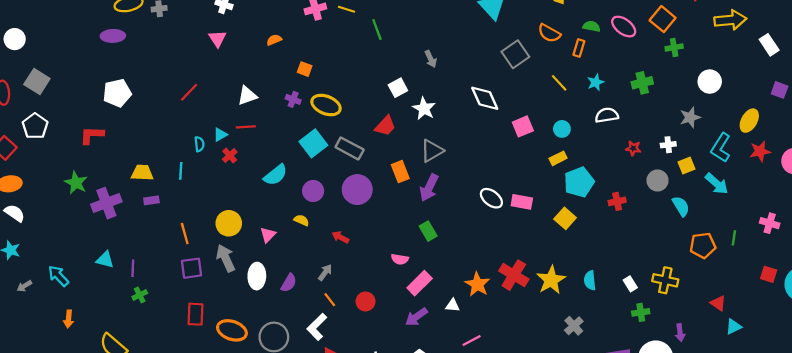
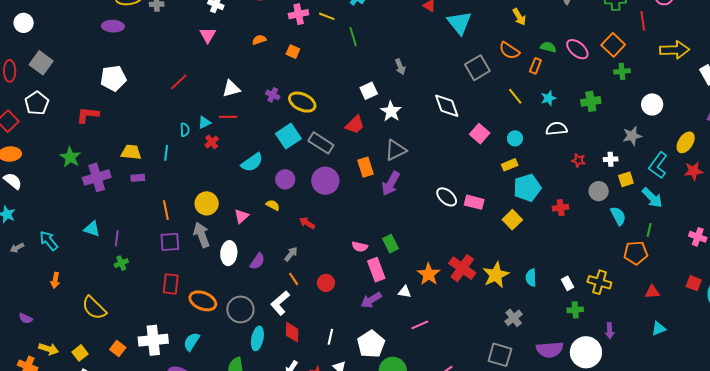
orange square: (305, 69) -> (293, 52), moved
pink square: (523, 126) -> (480, 134), turned -30
green rectangle: (428, 231) -> (391, 244), moved
green line: (734, 238) -> (649, 230), moved
pink rectangle: (420, 283) -> (376, 270), turned -70
red triangle: (718, 303) -> (652, 292), moved, turned -42

